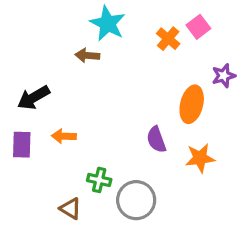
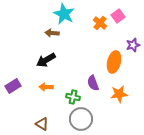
black arrow: (34, 98) -> (46, 60), moved
orange arrow: (64, 136) -> (46, 87), moved
purple rectangle: (22, 145) -> (13, 86), turned 56
green cross: (99, 180) -> (73, 97), moved

